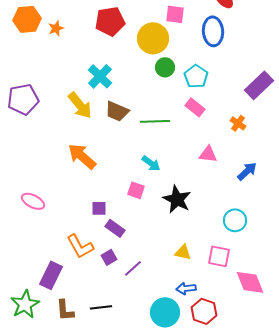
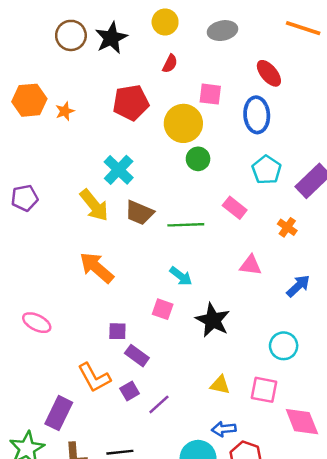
cyan pentagon: (196, 76) -> (266, 170), moved
purple pentagon: (23, 99) -> (25, 198), size x0.7

